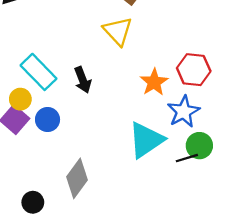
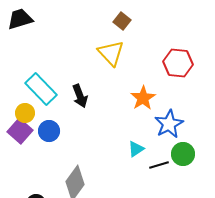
red hexagon: (194, 70) -> (178, 63), moved
cyan triangle: (146, 140) -> (136, 149), size x0.5
black line: (187, 158) -> (159, 165), moved

